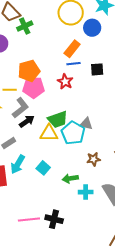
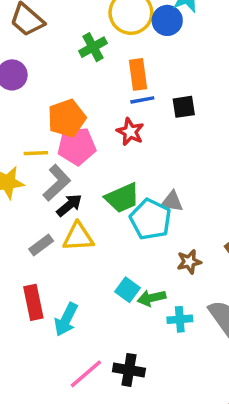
green cross: (25, 26) -> (93, 47), moved
blue circle: (92, 28) -> (167, 20), moved
orange rectangle: (72, 49) -> (138, 74), turned -42
yellow triangle: (49, 133) -> (78, 237), moved
cyan arrow: (18, 164) -> (66, 319), moved
cyan square: (43, 168) -> (127, 290), moved
pink line: (29, 220) -> (86, 374), turned -30

